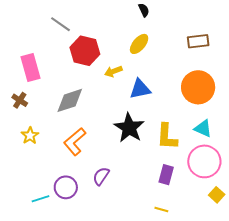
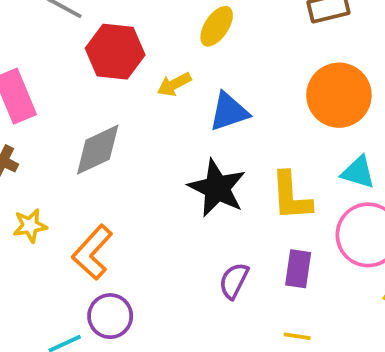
yellow star: (30, 136) -> (30, 226), turned 30
orange L-shape: (75, 142) -> (92, 252), moved
purple semicircle: (101, 176) -> (234, 281), moved

